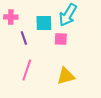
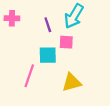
cyan square: (44, 23) -> (48, 55), moved
purple line: (24, 38) -> (48, 25), moved

